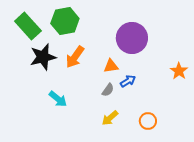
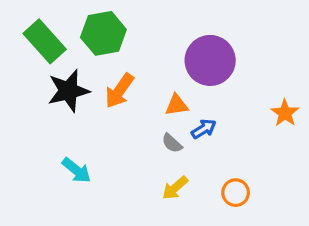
gray semicircle: (108, 90) -> (172, 143), turned 96
cyan arrow: (58, 99) -> (76, 170), moved

